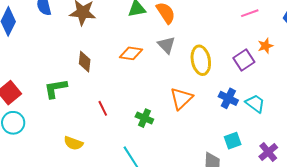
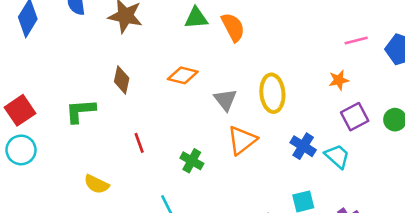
pink line: (250, 13) -> (356, 40), moved
gray triangle: (166, 45) -> (225, 100), moved
orange star: (265, 46) -> (339, 80), moved
purple square: (244, 60) -> (355, 117), moved

